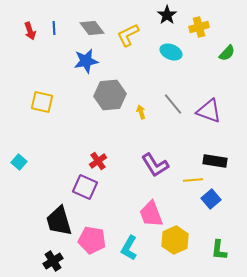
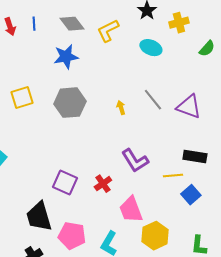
gray hexagon: (110, 95) -> (70, 103), moved
yellow square: (42, 102) -> (22, 98), turned -30
red cross: (98, 161) -> (103, 184), moved

